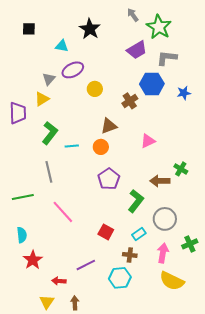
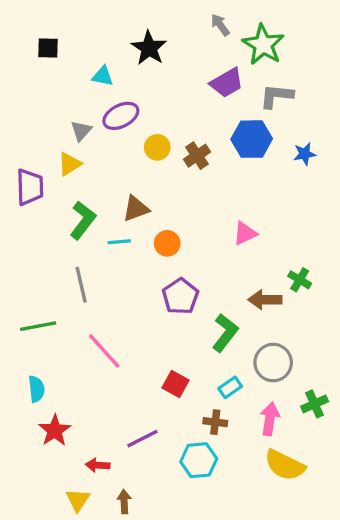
brown cross: (130, 101) -> (197, 156), moved
brown triangle: (109, 126) -> (136, 209), moved

